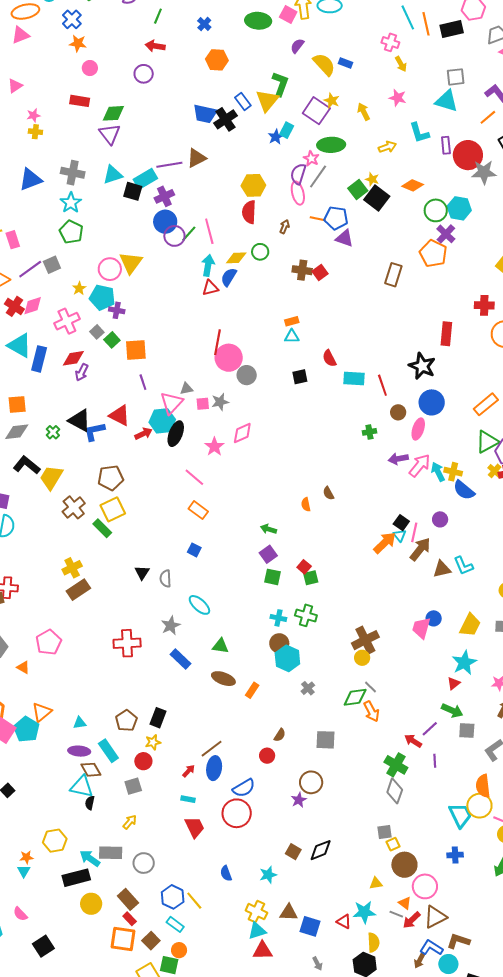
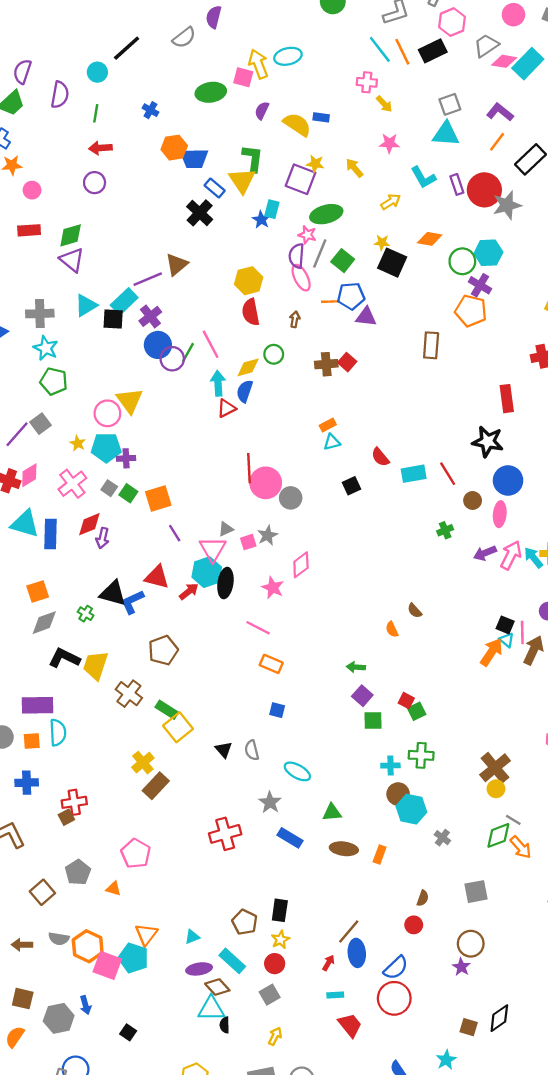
blue trapezoid: (205, 114) -> (194, 158), moved
green square: (358, 190) -> (343, 261), moved
yellow square: (113, 509) -> (178, 727), moved

